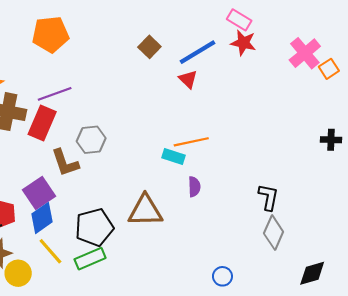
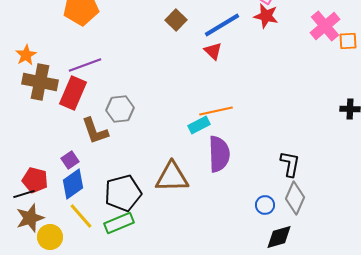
orange square: (329, 69) -> (348, 41), turned 30
cyan rectangle: (173, 156) -> (199, 125), turned -45
purple semicircle: (194, 187) -> (219, 154), size x1.8
purple square: (39, 193) -> (70, 160), size x0.6
black diamond: (312, 273) -> (279, 237), moved
blue circle: (222, 276) -> (265, 205), moved

